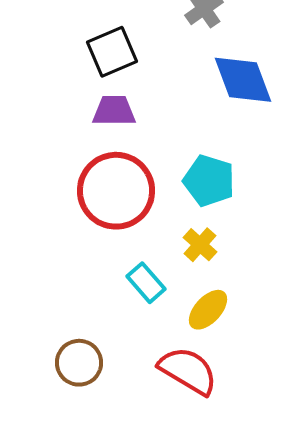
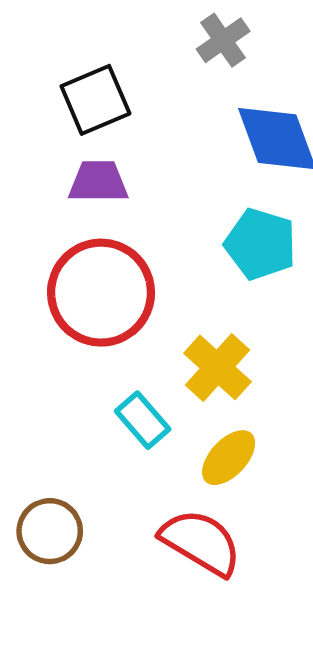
cyan pentagon: (209, 181) -> (260, 244), moved
yellow cross: (200, 245) -> (218, 367), size x1.4

